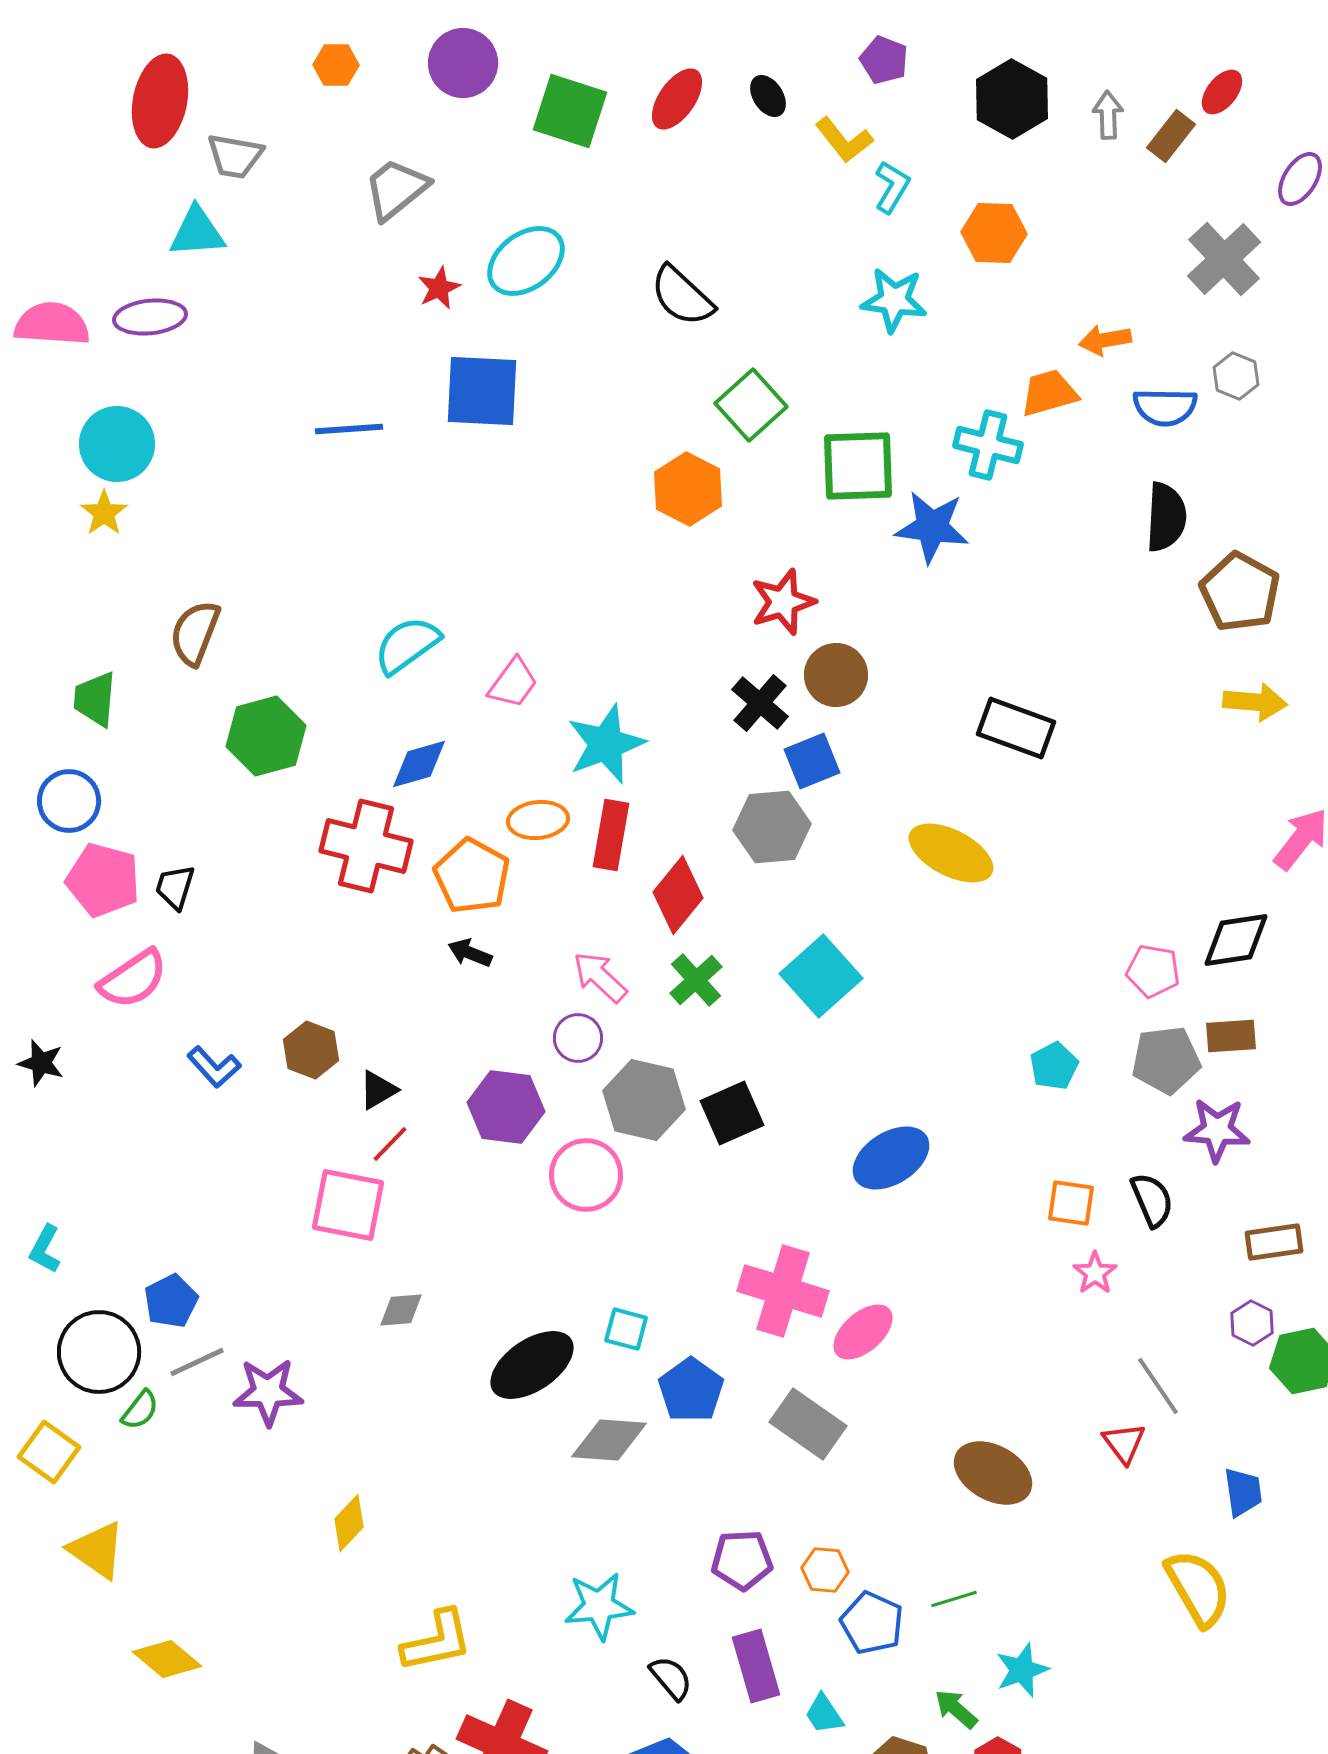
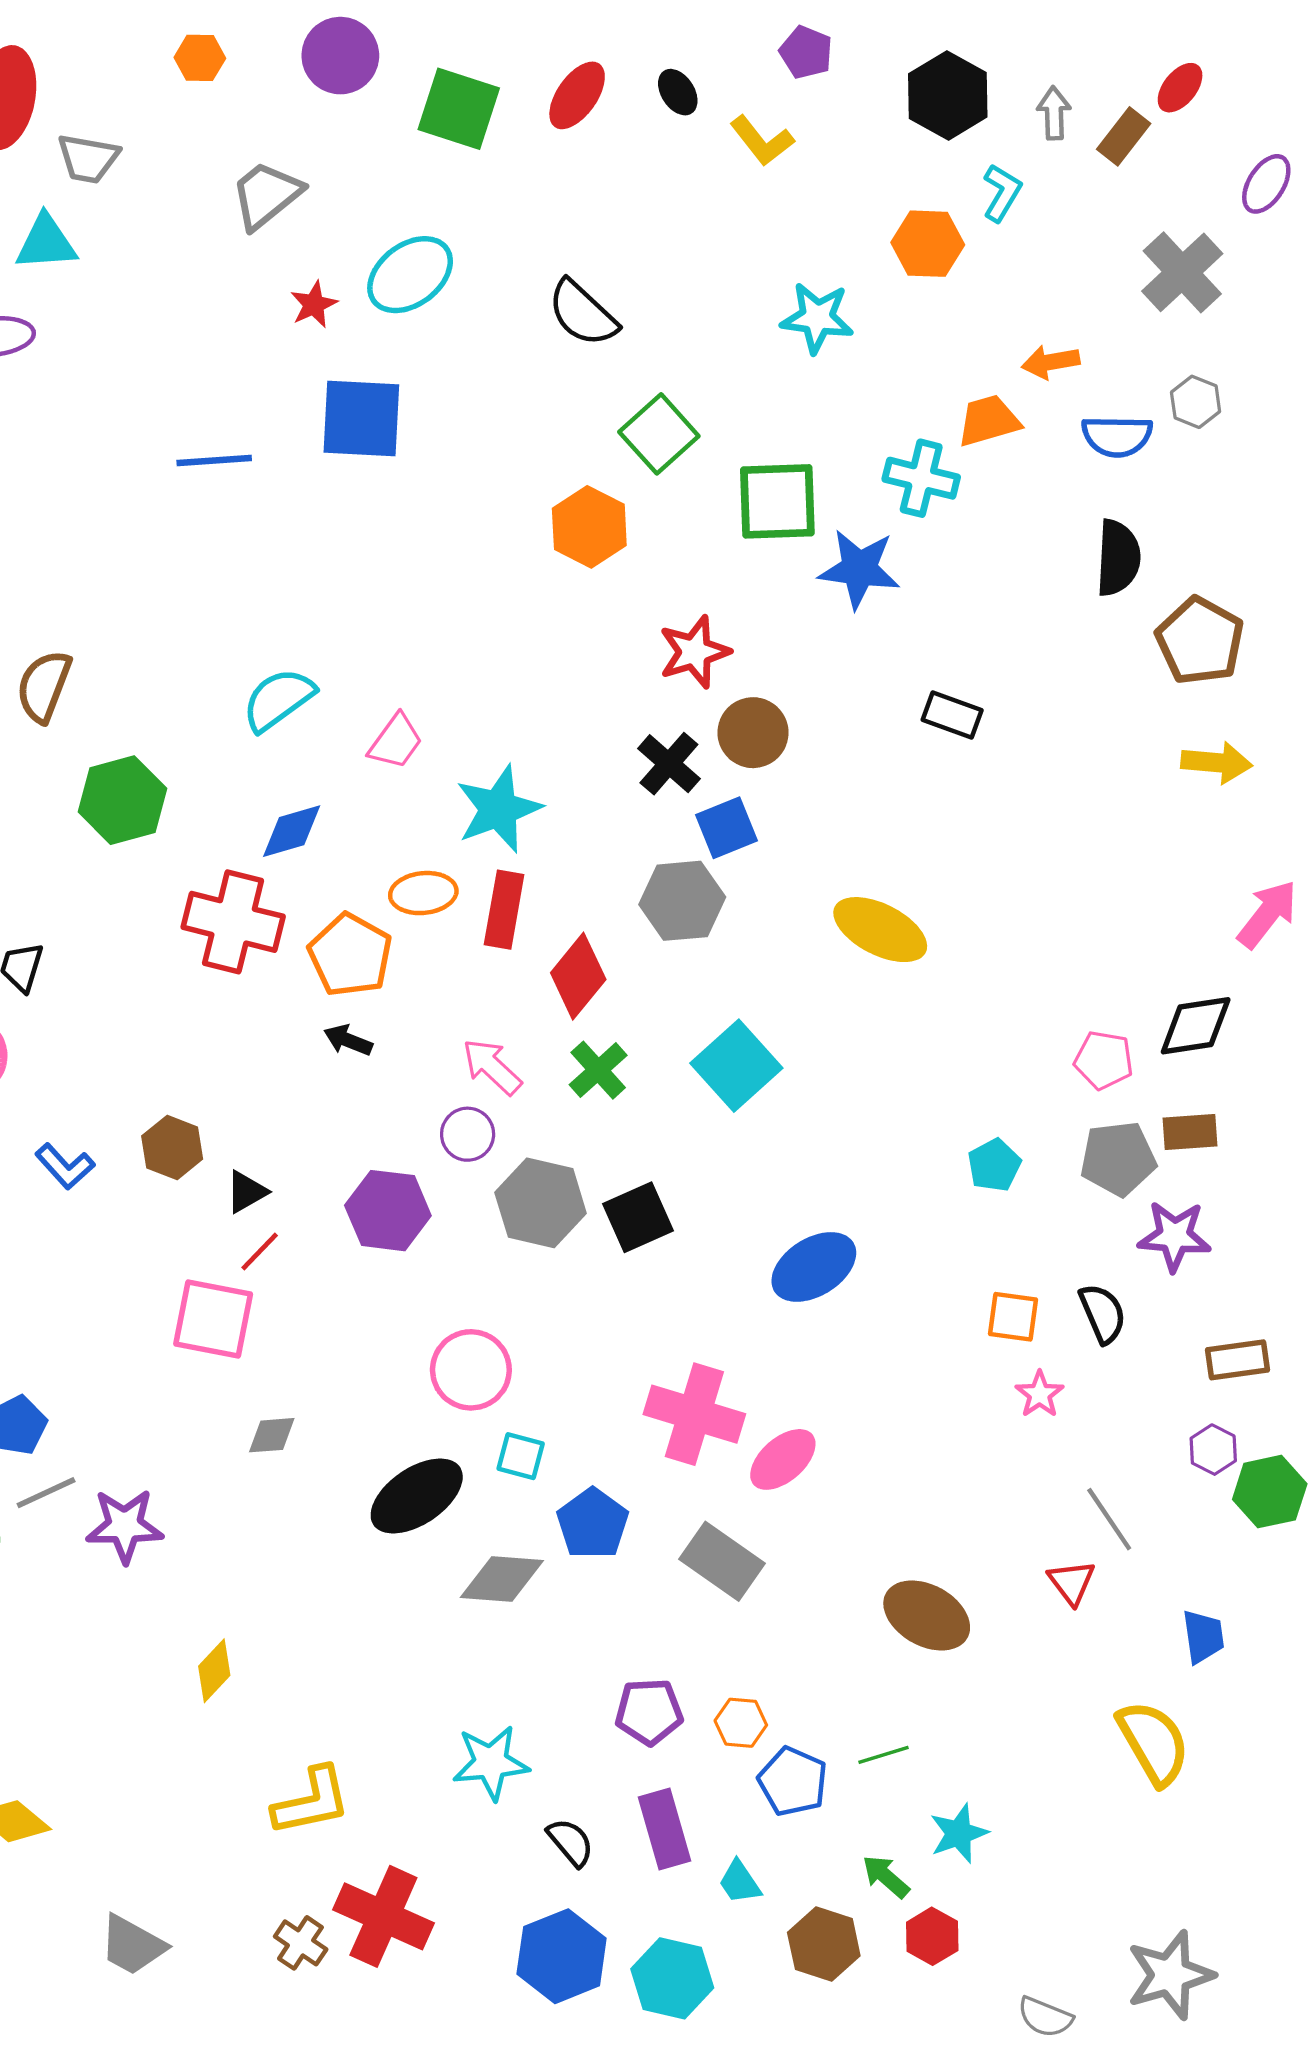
cyan L-shape: (892, 187) -> (1002, 193), moved
black rectangle: (1016, 728) -> (952, 715), moved, size x0.7
pink circle: (586, 1175) -> (471, 1370), moved

